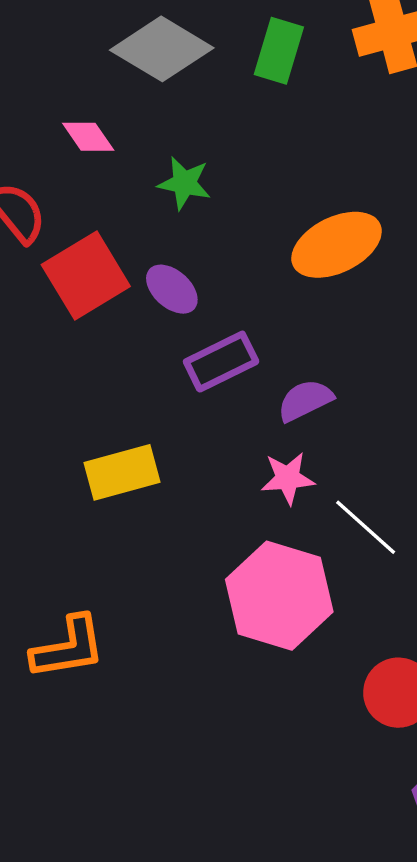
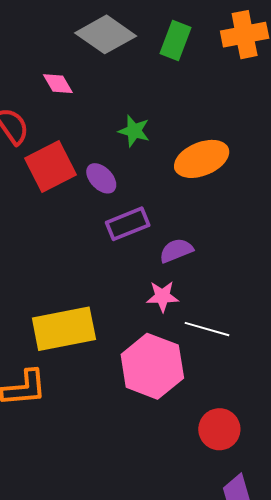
green star: (184, 183) -> (134, 131), moved
yellow rectangle: (122, 472) -> (64, 329), moved, size x1.4
white line: (366, 527) -> (207, 329), turned -30

